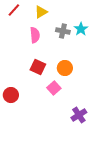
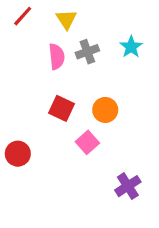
yellow triangle: (41, 12) -> (66, 19), turned -32
gray cross: (63, 31) -> (87, 52), moved, turned -32

